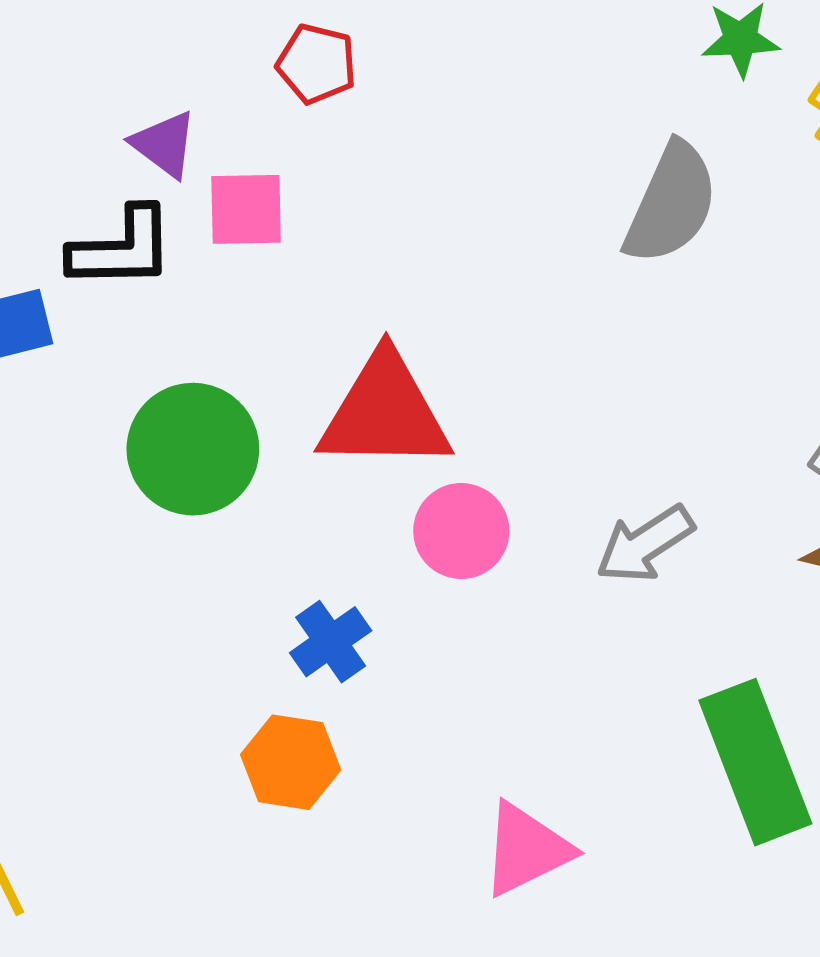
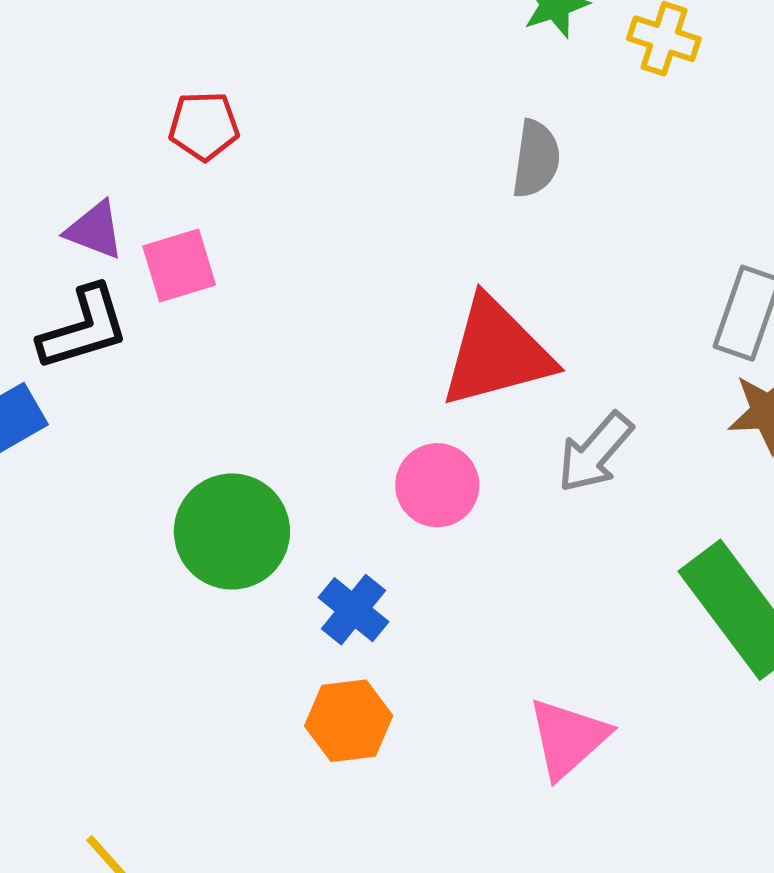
gray semicircle: (671, 203) -> (536, 159), size x0.7
red triangle: (385, 412) -> (496, 352), moved
green circle: (193, 449) -> (232, 532), moved

